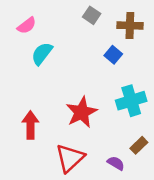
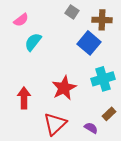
blue square: (113, 55) -> (89, 43), size x1.6

